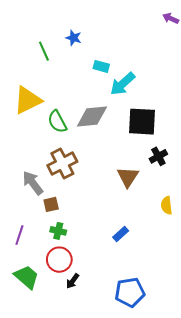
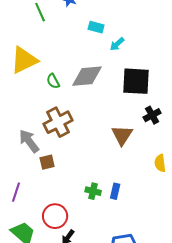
cyan arrow: (123, 84) -> (117, 44), size x0.6
green semicircle: (57, 122) -> (53, 81), size x0.7
green cross: (58, 231) -> (93, 191), moved
blue rectangle: (121, 234) -> (115, 191), turned -35

